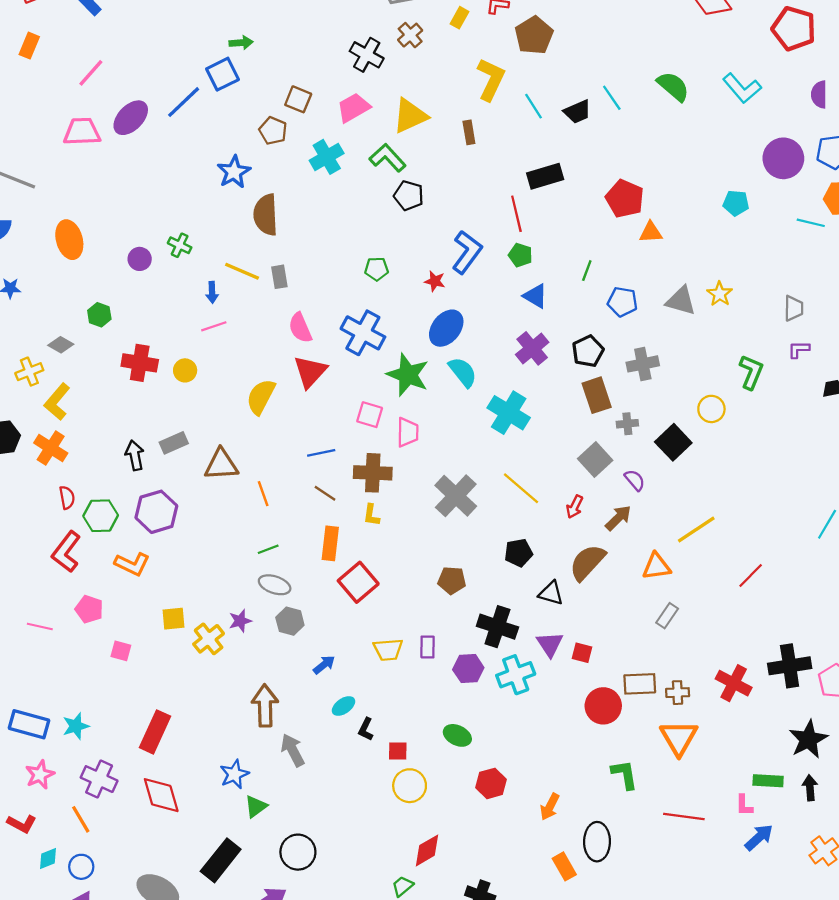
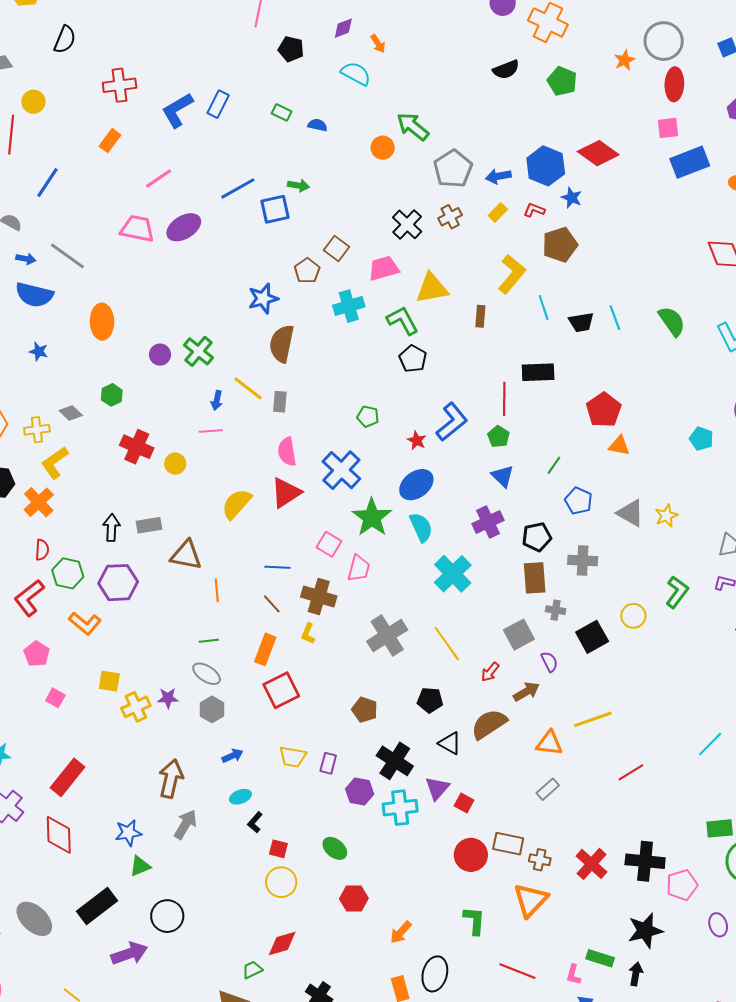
blue line: (184, 102) -> (238, 188), moved
green cross: (180, 245) -> (198, 351), size x1.4
gray arrow: (293, 750) -> (185, 824), turned 44

